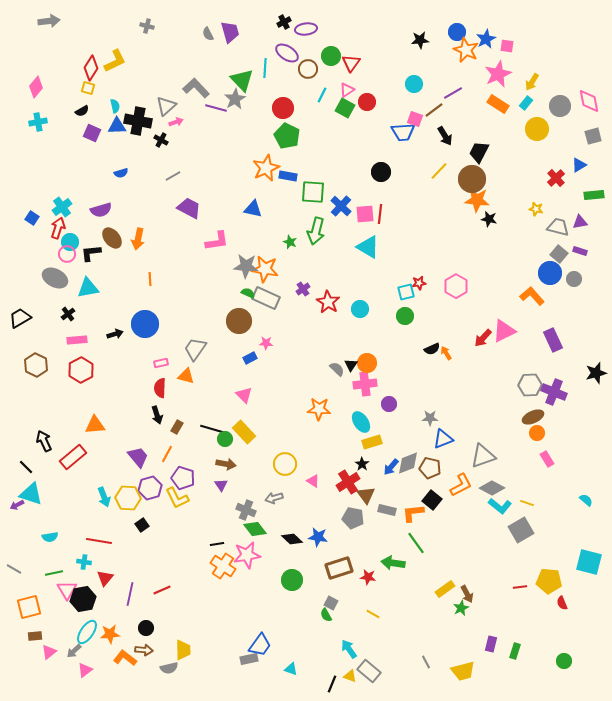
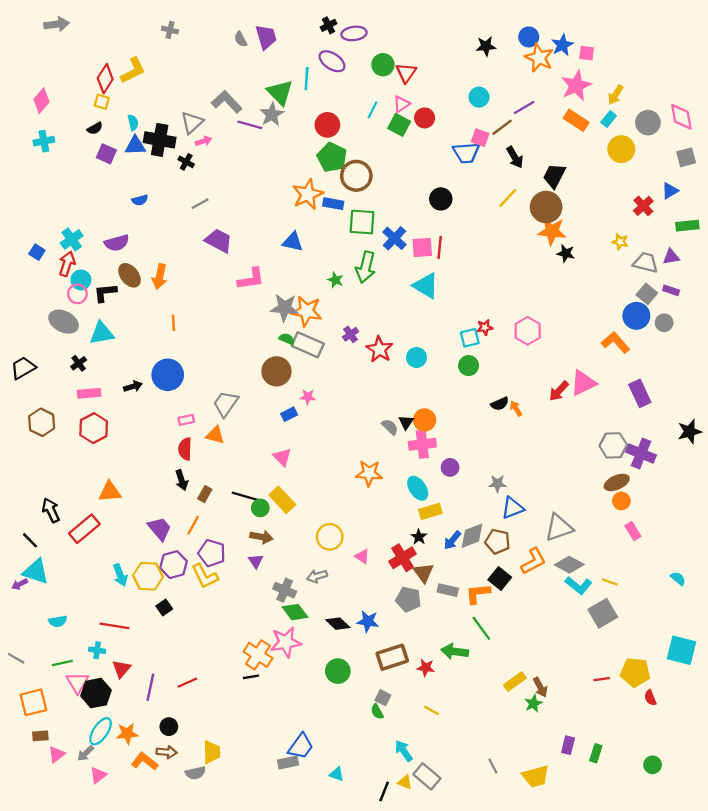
brown circle: (308, 69) -> (356, 176), moved, size x1.4
black line: (217, 544) -> (251, 677), moved

